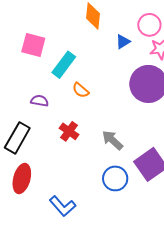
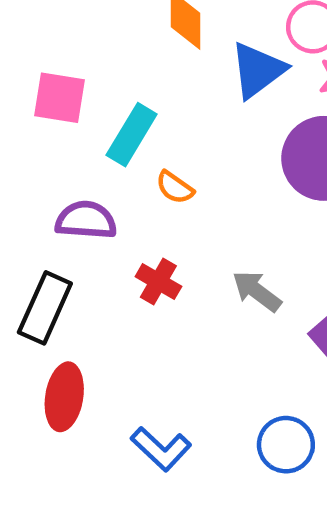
blue triangle: (123, 42) -> (258, 70), size x1.8
purple semicircle: (40, 101) -> (86, 220), size x1.5
blue circle: (115, 178) -> (286, 445), moved

